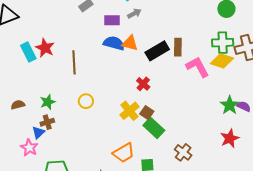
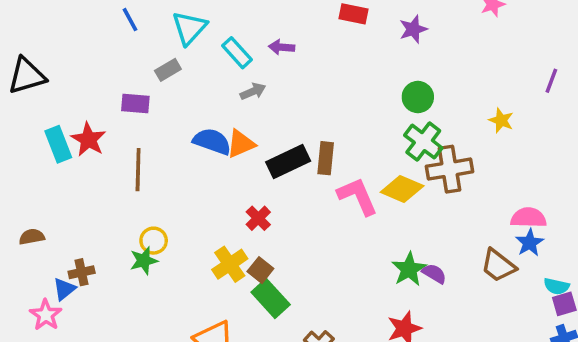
purple rectangle: (112, 20) -> (135, 104), moved
orange triangle: (130, 43) -> (241, 144), turned -42
green cross: (223, 43) -> (423, 142), moved, turned 35
green star: (48, 102) -> (144, 261), moved

